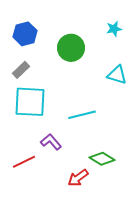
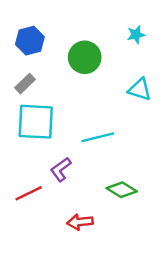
purple L-shape: (51, 142) -> (61, 169), turned -85
red arrow: (78, 178) -> (80, 222), moved, turned 30

